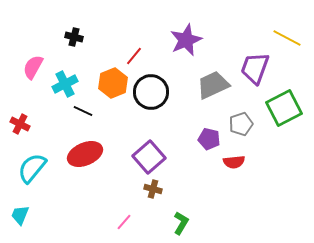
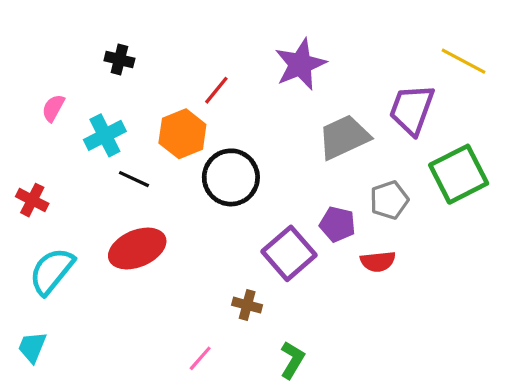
pink semicircle: (33, 67) -> (53, 108), size x0.7
black circle: (151, 92) -> (231, 177), moved
purple square: (149, 157) -> (289, 253), moved

